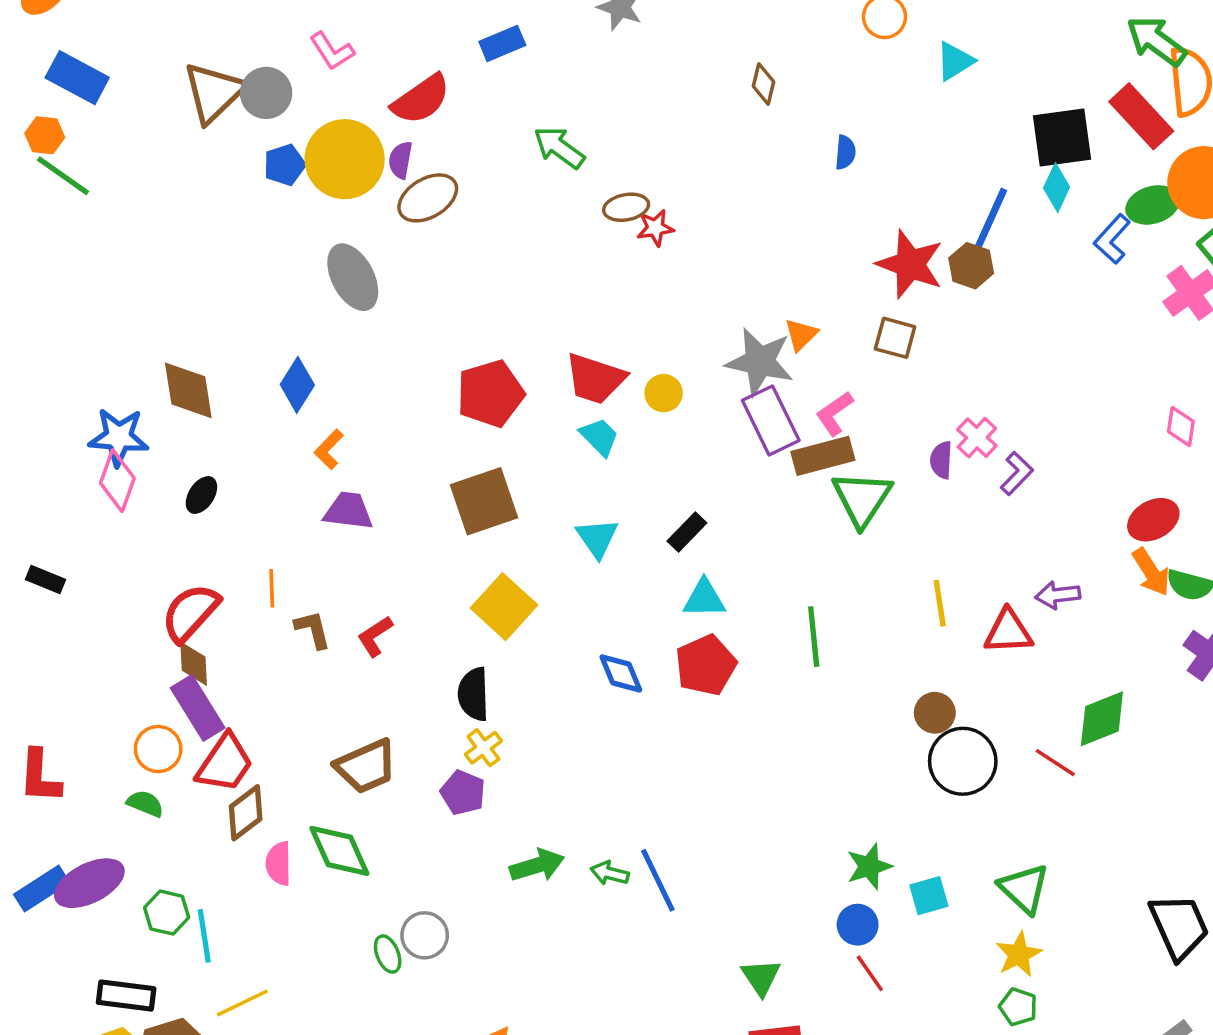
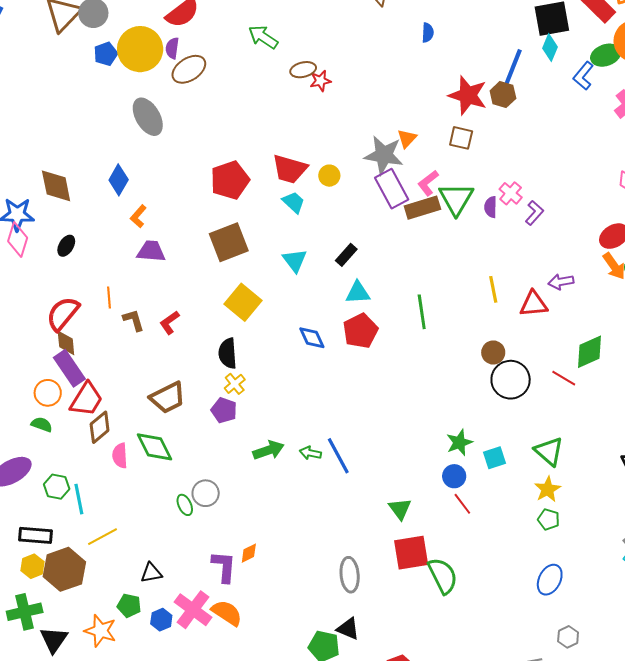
green triangle: (862, 499) -> (456, 199), moved

